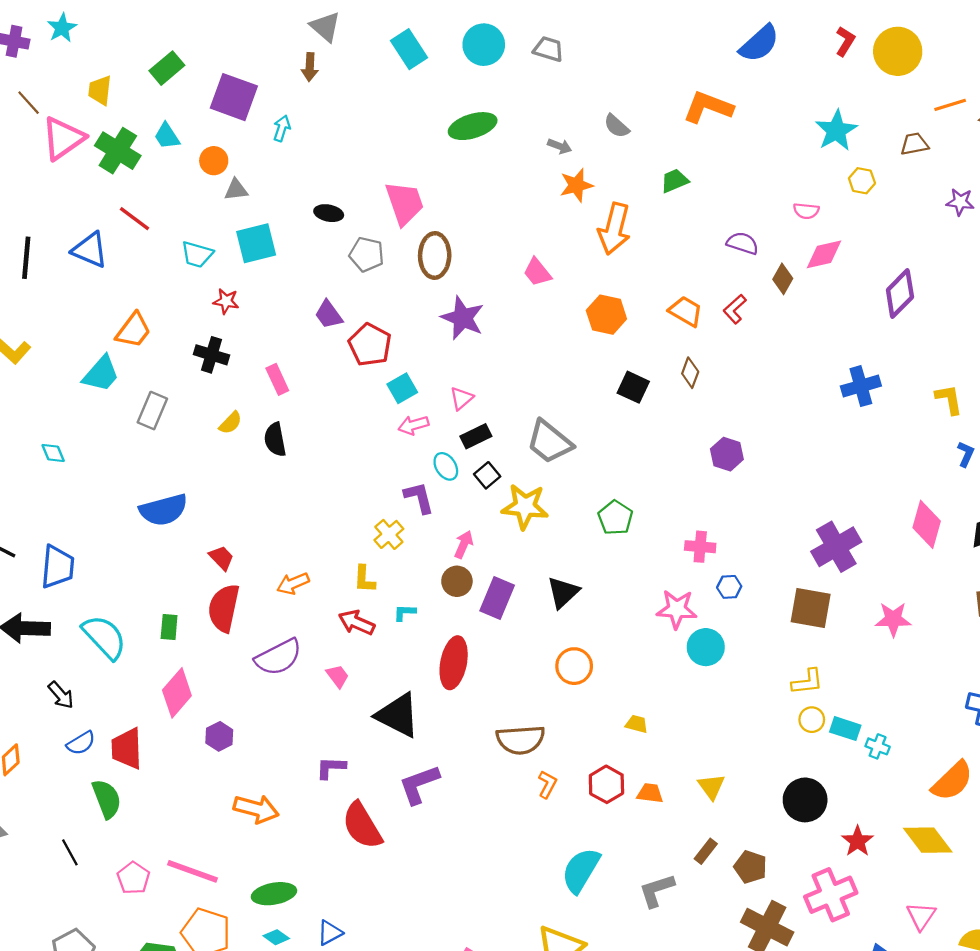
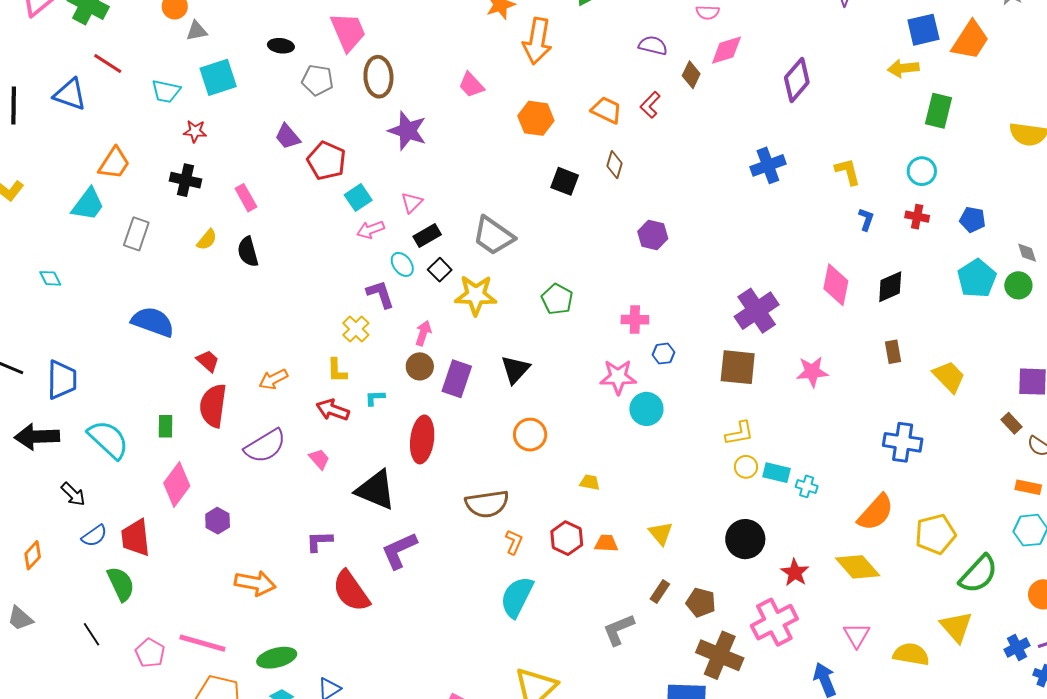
blue semicircle: (164, 510) -> (153, 322), turned -141
cyan semicircle: (581, 870) -> (517, 597), moved

